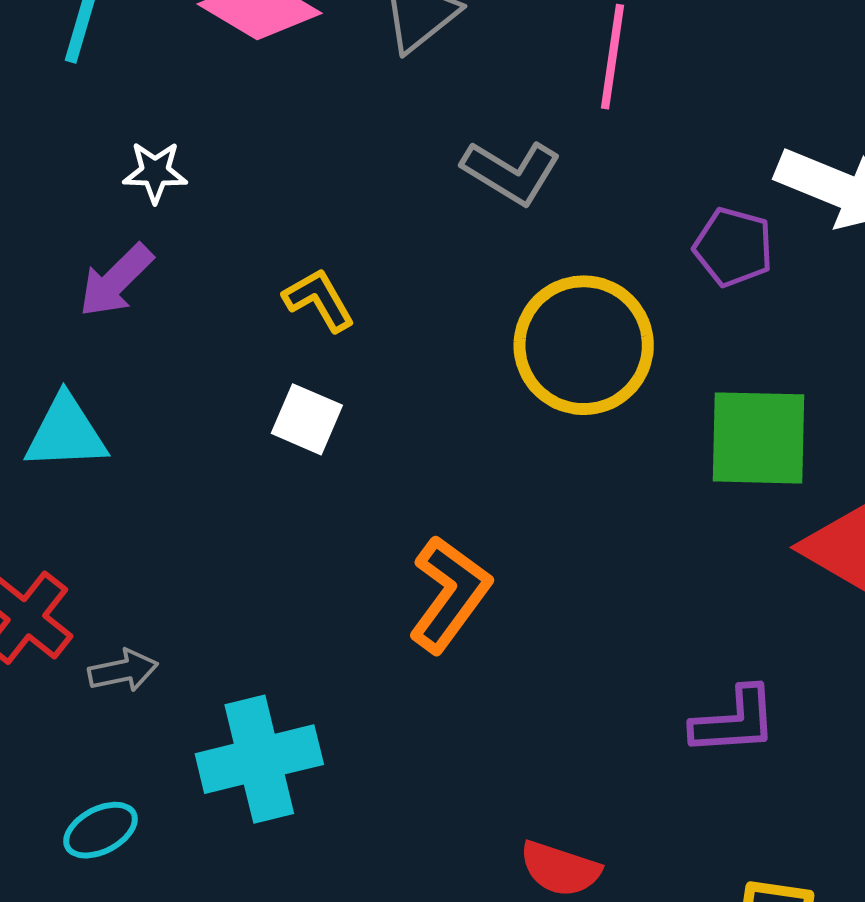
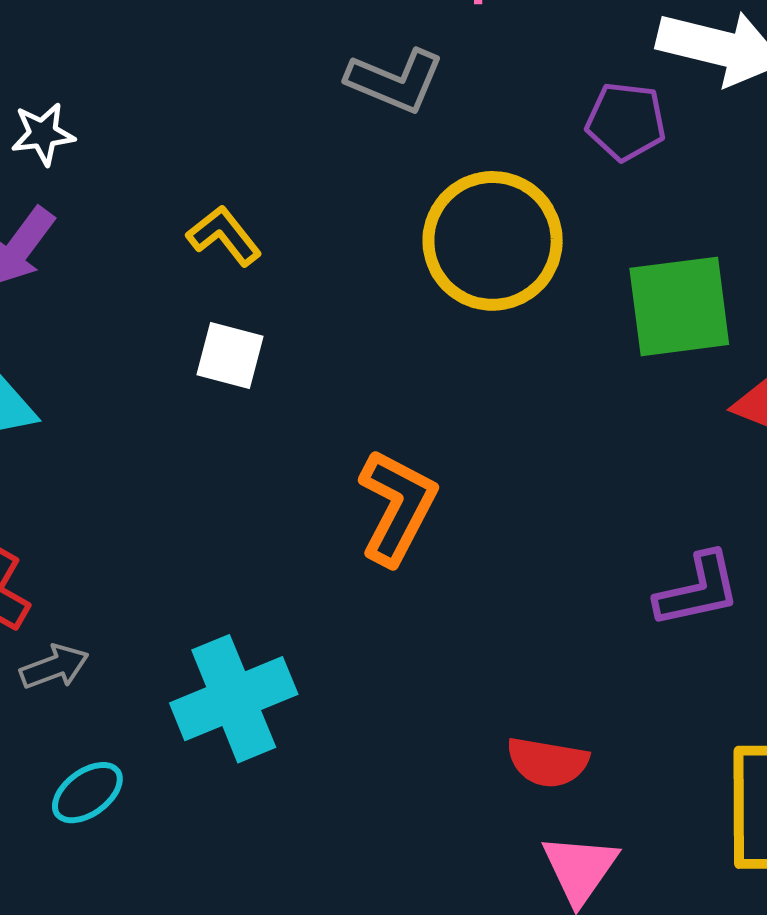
gray arrow: (123, 671) -> (54, 667), moved

